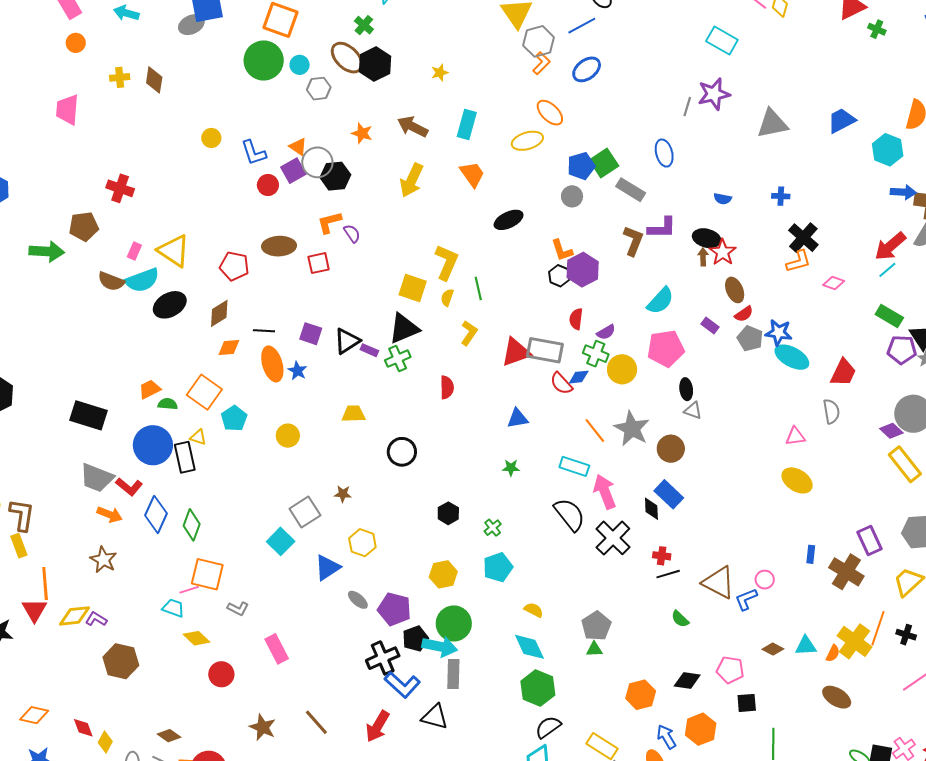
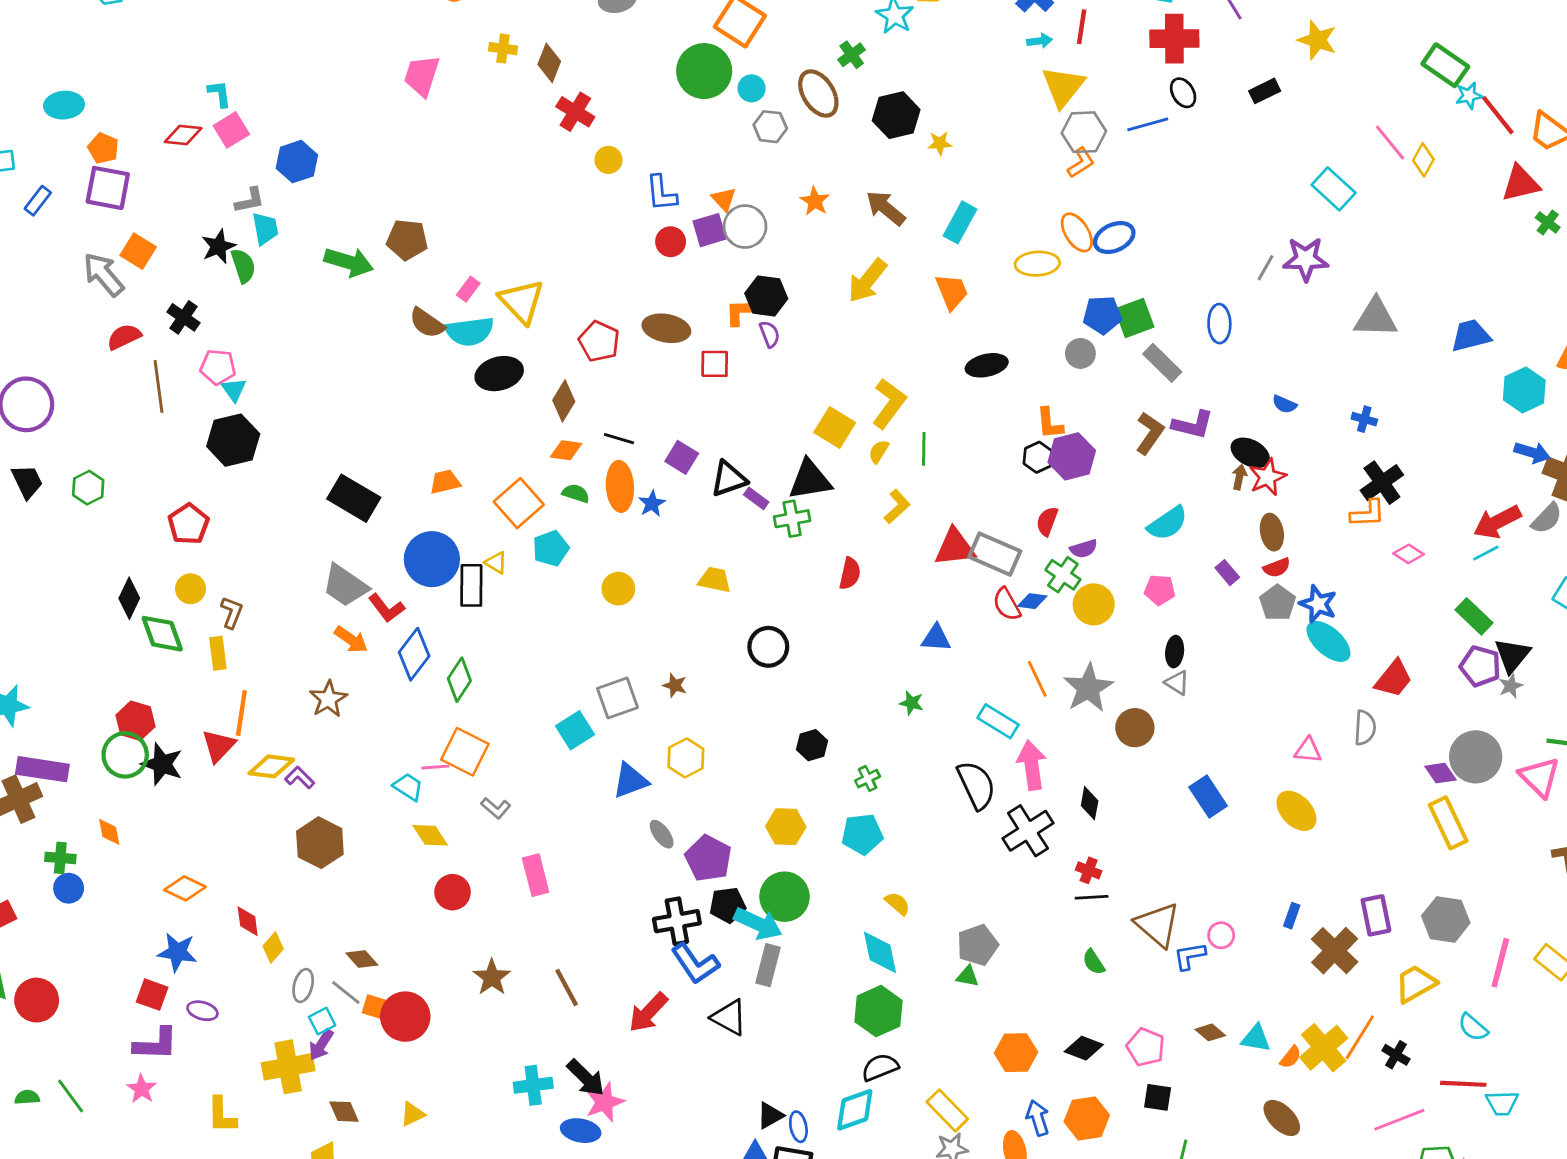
black hexagon: (375, 64) -> (896, 115), moved
blue ellipse: (587, 69) -> (1114, 238), moved
black hexagon: (335, 176) -> (766, 296), moved
red cross: (120, 188) -> (575, 112), moved
brown diamond: (219, 313) -> (564, 401), turned -40
pink pentagon: (666, 348) -> (1160, 590), size x0.6
green semicircle: (168, 404) -> (576, 493), moved
blue rectangle: (669, 494) -> (1208, 797), moved
brown L-shape: (22, 515) -> (232, 612), size x0.7

